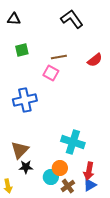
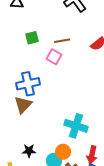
green square: (22, 50) -> (32, 38), moved
brown triangle: (20, 150) -> (23, 105), moved

